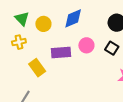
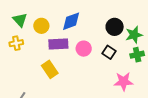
purple rectangle: (61, 53) -> (58, 44), moved
yellow rectangle: (37, 68) -> (50, 69), moved

